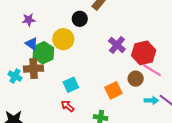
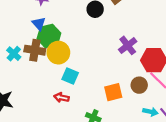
yellow circle: (63, 39) -> (58, 53), moved
cyan square: (71, 85) -> (70, 76), turned 35
red arrow: (68, 106) -> (61, 97), turned -40

